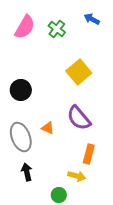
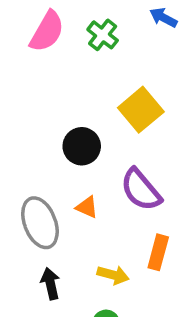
black circle: (21, 90) -> (82, 146), moved
yellow arrow: (77, 176) -> (113, 275), moved

